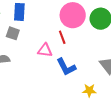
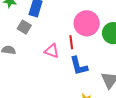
blue L-shape: (66, 67) -> (79, 66), moved

